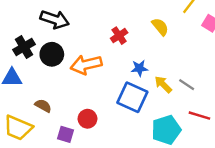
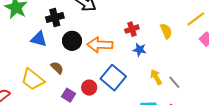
black circle: (52, 54) -> (72, 41), moved
blue star: (139, 68) -> (139, 50), moved
blue square: (132, 97) -> (113, 78), moved

